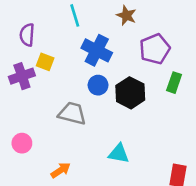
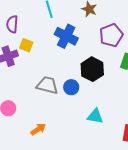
blue circle: (98, 85) -> (71, 87), moved
cyan triangle: (119, 153) -> (95, 116), moved

